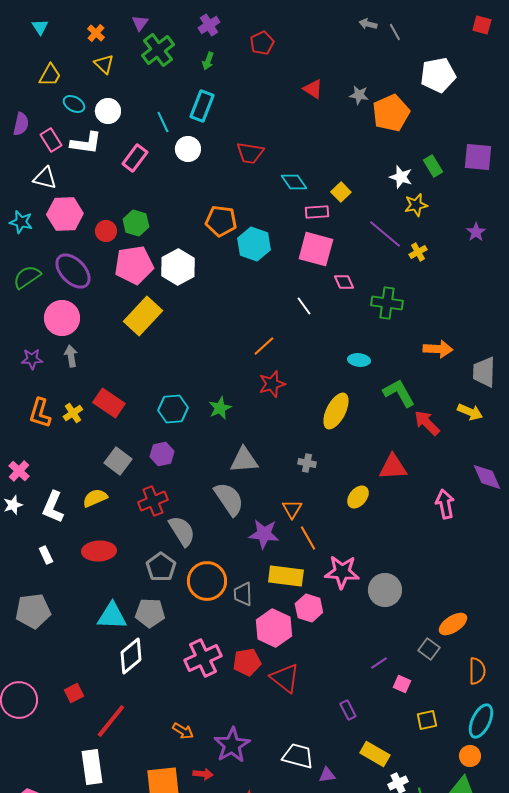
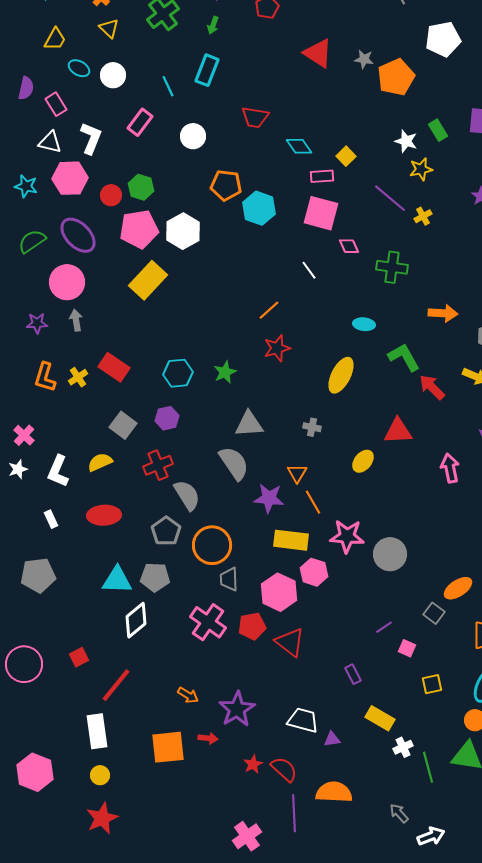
red triangle: (313, 89) -> (318, 53), size x1.5
white L-shape: (86, 143) -> (91, 138), moved, turned -76
white circle: (188, 149) -> (193, 136), moved
gray trapezoid: (243, 594) -> (229, 579), moved
pink cross: (203, 658) -> (208, 622), turned -30

